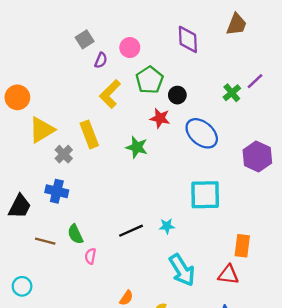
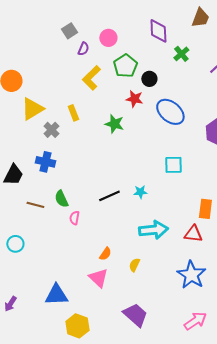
green cross: (232, 93) -> (181, 54), moved
yellow rectangle: (89, 134) -> (73, 113), size x0.7
cyan square: (205, 195) -> (173, 165), size x0.7
cyan arrow: (182, 270) -> (153, 230), turned -64

